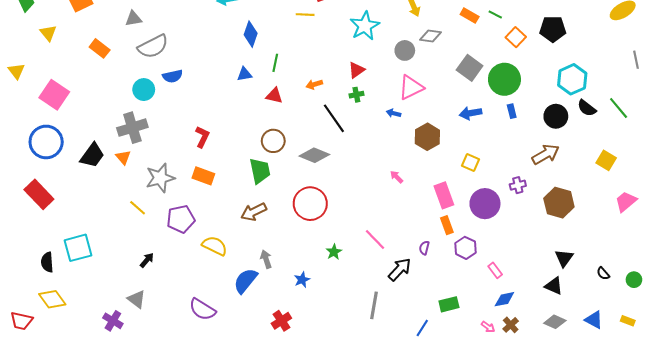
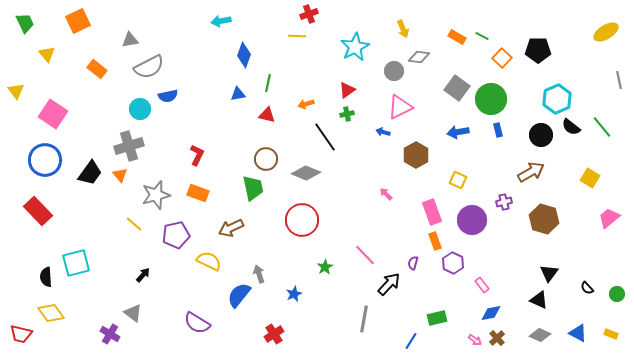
brown arrow: (254, 212) -> (231, 228), moved

